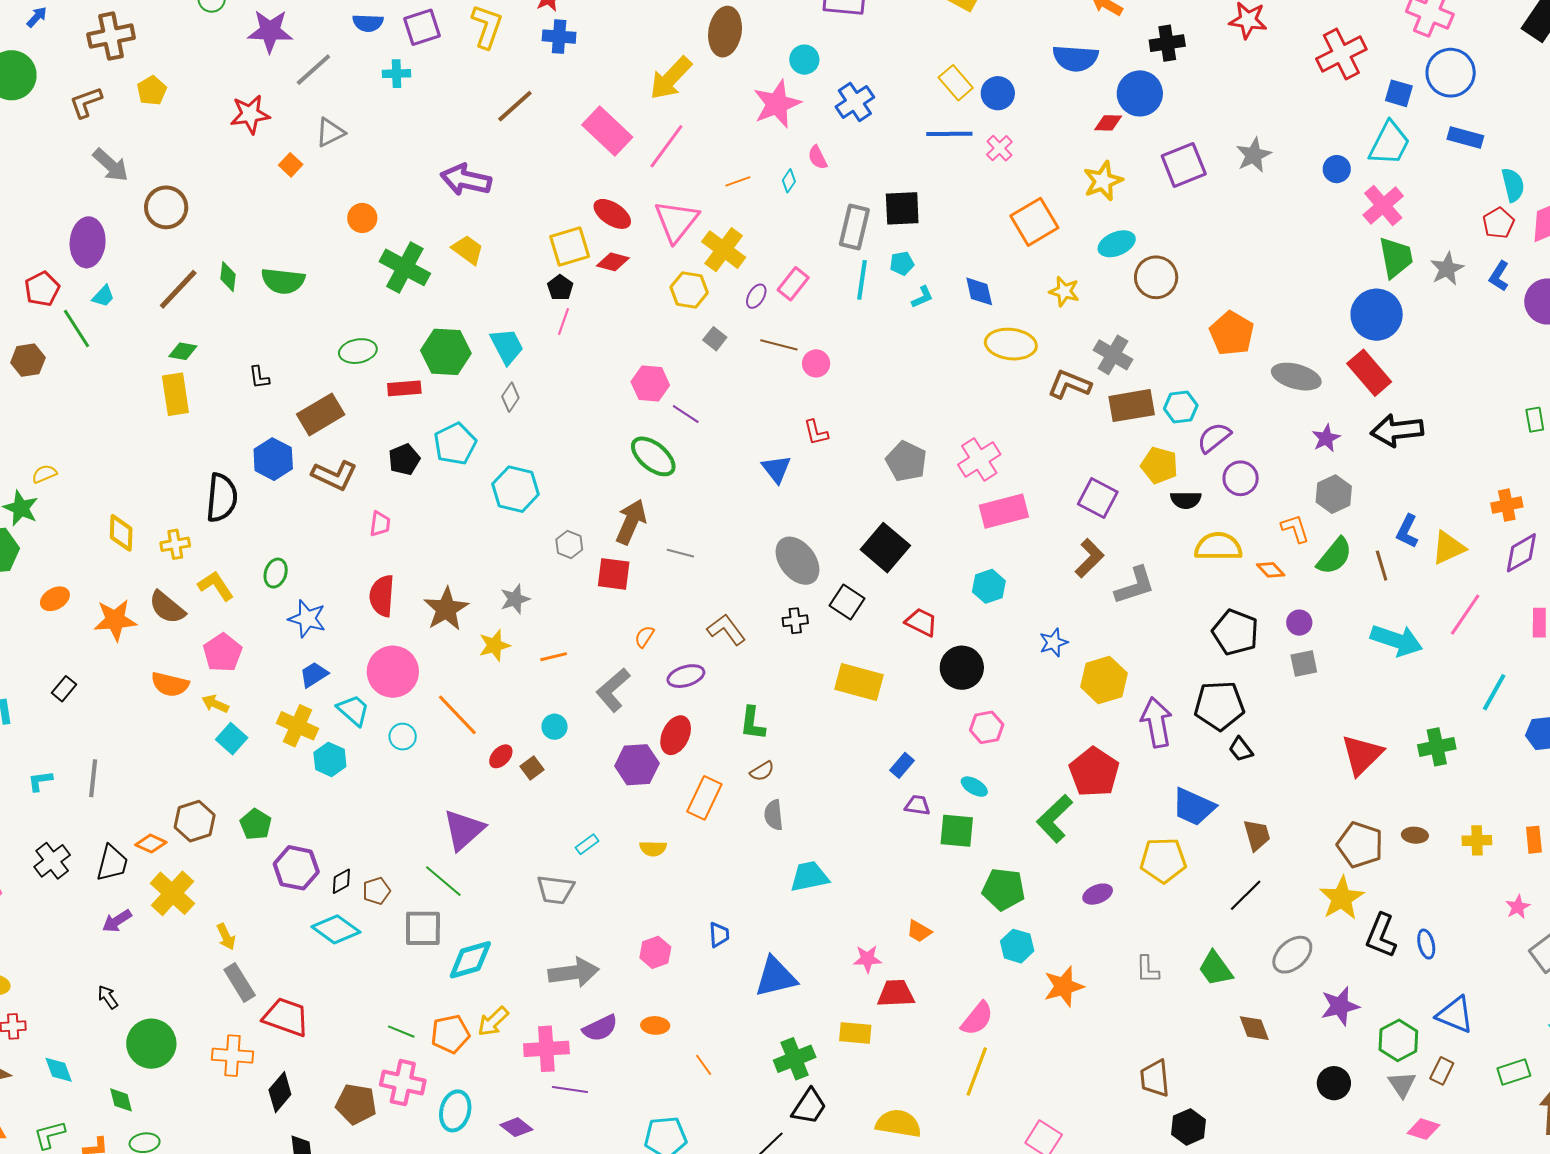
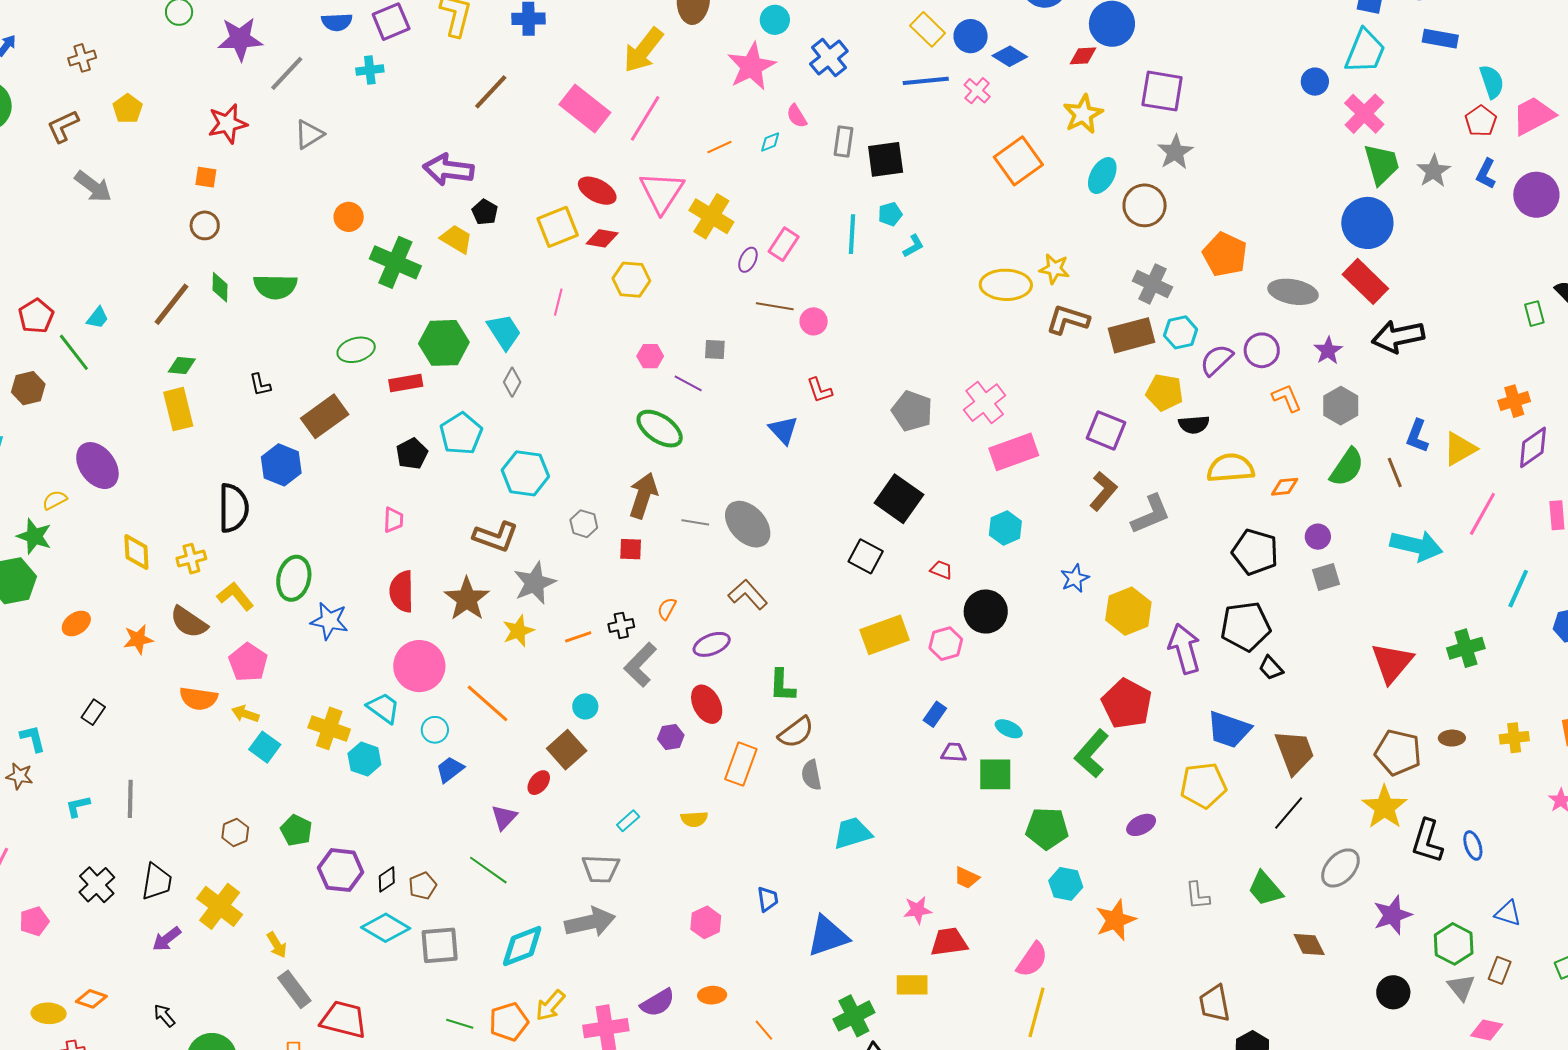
brown cross: (111, 36) -> (82, 58), size x0.6
gray star: (1254, 155) -> (1175, 152), moved
orange square: (291, 165) -> (206, 177), moved, turned -30
purple square: (1184, 165) -> (1162, 91), turned 36
cyan diamond: (789, 181) -> (770, 142), turned 40
brown circle: (166, 207) -> (205, 225), moved, size x0.7
gray rectangle: (854, 227) -> (844, 141), moved, size x0.7
purple ellipse: (88, 242) -> (97, 466), moved, turned -36
cyan ellipse: (1117, 244) -> (1102, 176), turned -33
black pentagon: (560, 288) -> (485, 212), moved
yellow hexagon: (689, 290) -> (631, 280), moved
blue diamond: (979, 291) -> (1010, 56), moved, turned -40
yellow star: (1064, 291) -> (1054, 269), moved
gray square: (715, 339) -> (715, 350), moved, turned -30
gray cross: (1113, 355) -> (1152, 284), moved
pink hexagon: (650, 383) -> (650, 356), size x0.7
brown L-shape: (334, 475) -> (496, 537), moved
purple circle: (1241, 478) -> (1262, 350), moved
orange L-shape: (1295, 529) -> (1287, 398), moved
gray ellipse: (797, 561) -> (748, 524), moved
orange diamond: (1271, 570) -> (1285, 487), turned -48
green ellipse: (276, 573) -> (294, 578), size x1.5
red square: (614, 574) -> (631, 549), size x0.7
gray star: (515, 599) -> (535, 583), size x1.4
orange star: (115, 620) -> (138, 639), size x0.7
black cross: (795, 621) -> (621, 625), moved
red trapezoid: (921, 622) -> (941, 570), size x0.7
blue trapezoid: (314, 675) -> (450, 769), moved
yellow rectangle: (859, 682) -> (885, 635), turned -30
pink hexagon: (987, 727) -> (946, 644), moved
red ellipse: (676, 735) -> (707, 704), turned -48
red ellipse: (501, 756) -> (539, 783), moved
purple hexagon: (637, 765) -> (671, 737), size x0.6
brown square: (532, 768) -> (567, 750), size x1.6
brown semicircle: (762, 771) -> (796, 732), size x1.5
brown hexagon: (195, 821) -> (235, 832), size x0.7
purple triangle: (464, 830) -> (504, 817), size x0.6
brown trapezoid: (1257, 835) -> (1295, 752), size x1.4
orange diamond: (151, 844) -> (91, 999), moved
gray square: (423, 928) -> (440, 945), moved
gray arrow: (574, 972) -> (590, 922), moved
blue triangle: (1455, 1015) -> (1508, 913), size x0.7

